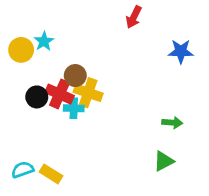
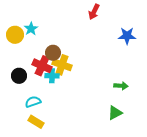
black circle: (37, 97) -> (19, 76), moved
cyan semicircle: (23, 170) -> (33, 102), moved

